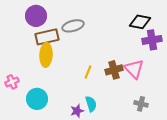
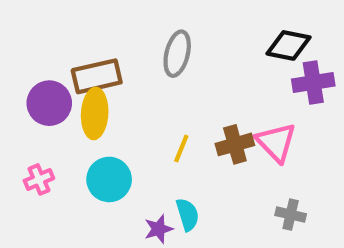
purple circle: (36, 16) -> (49, 103), moved
gray ellipse: (73, 26) -> (177, 54), moved, turned -60
pink cross: (12, 82) -> (39, 179), moved
cyan circle: (37, 99) -> (109, 179), moved

